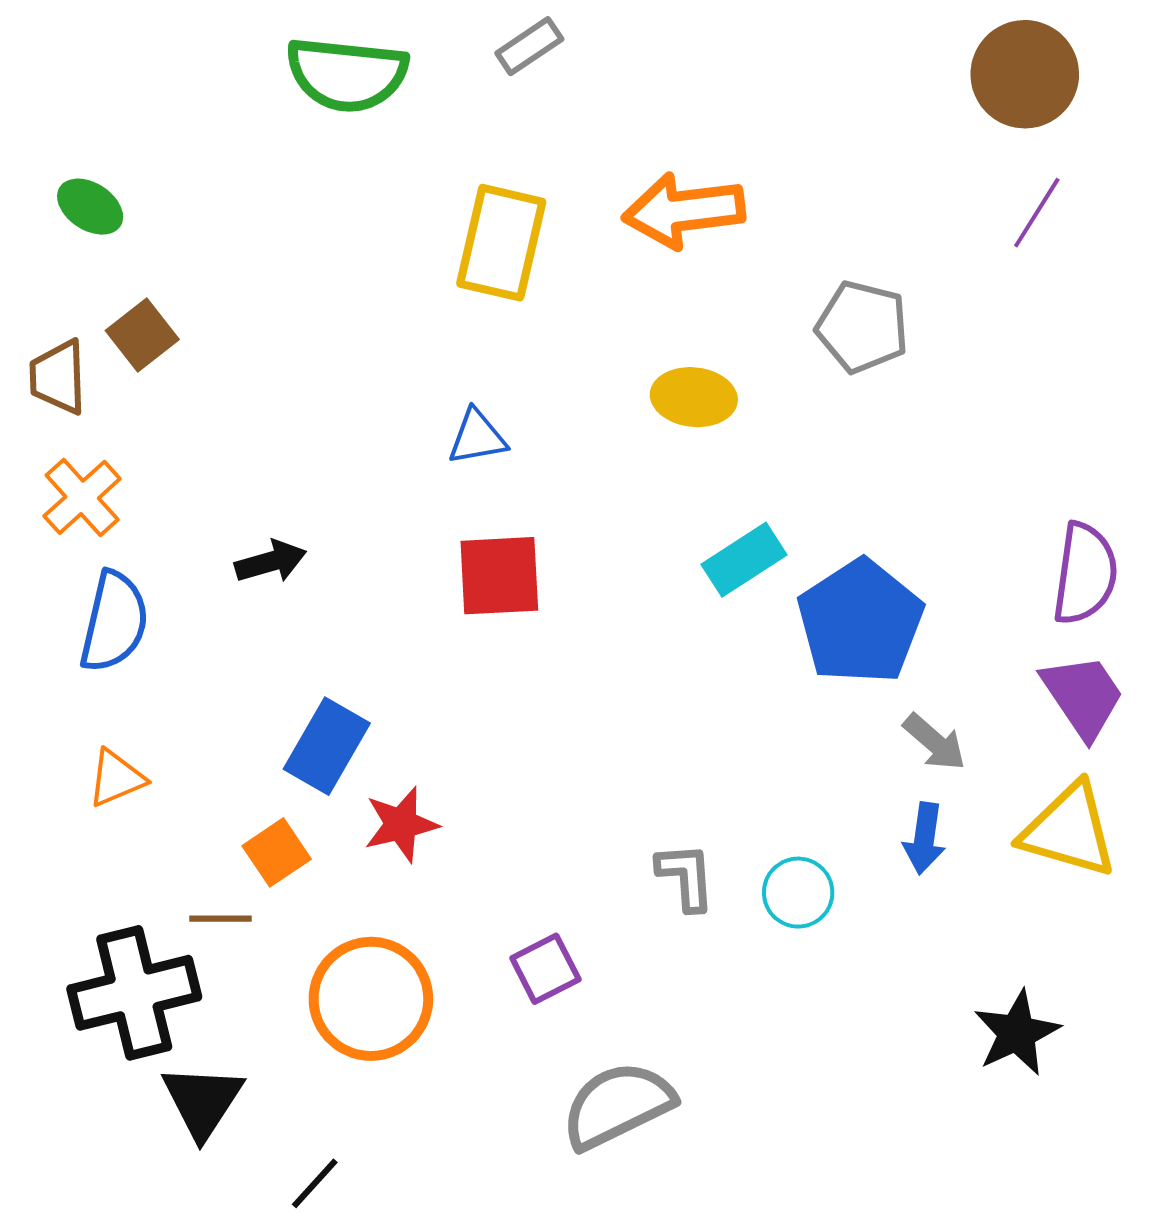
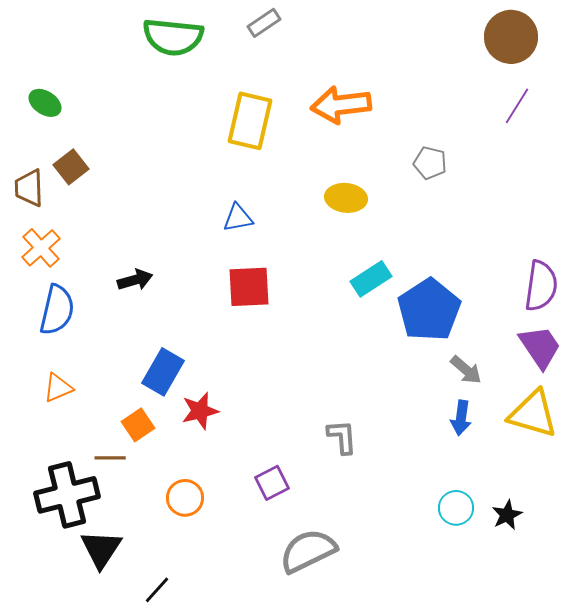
gray pentagon: (862, 327) -> (430, 163), size x0.7
cyan circle: (798, 893) -> (456, 508), moved
orange circle: (371, 999) -> (185, 498), size x0.6
black star: (1017, 1033) -> (507, 515), size x0.7

